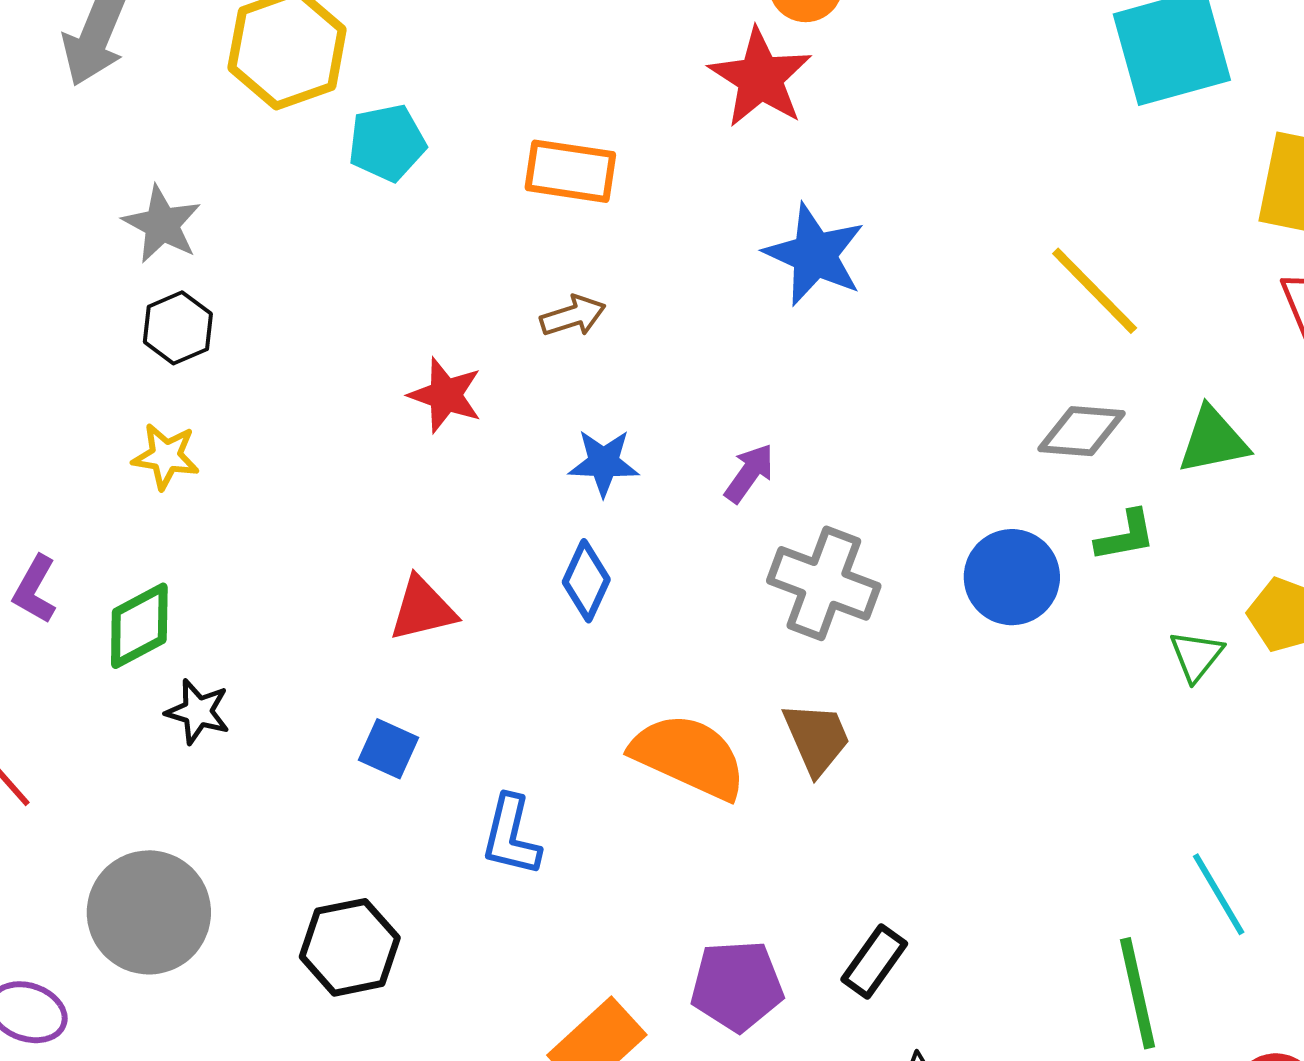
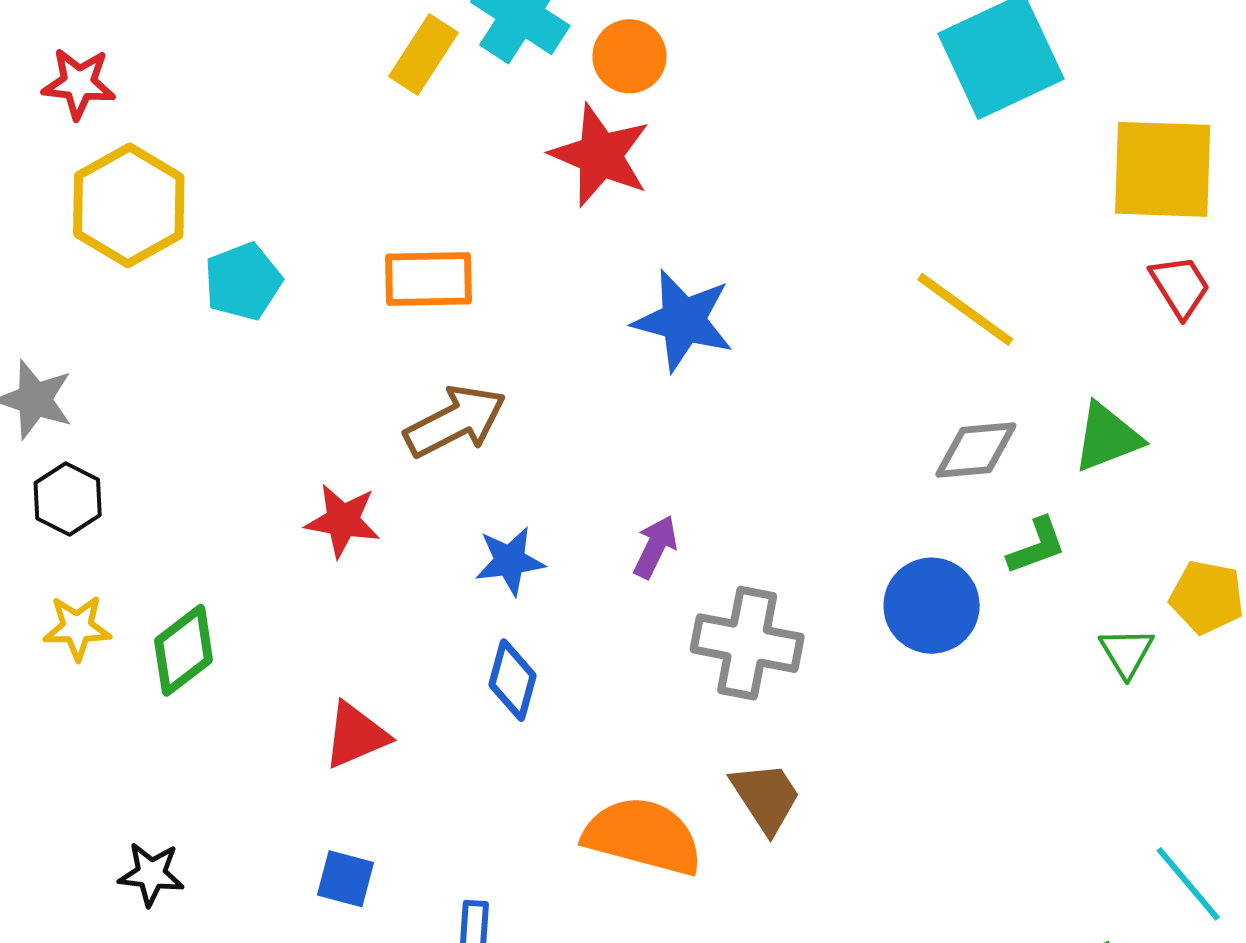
brown arrow: (573, 316) -> (455, 421), size x1.6
green diamond: (139, 626) -> (184, 650), moved

